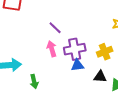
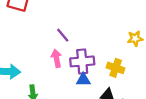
yellow cross: (105, 52) -> (116, 68), turned 35

